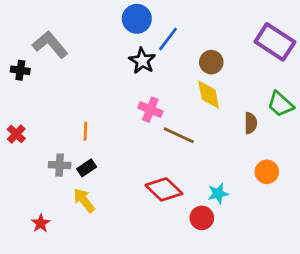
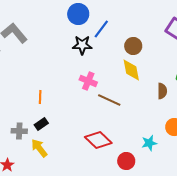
black star: (142, 61) -> (82, 45), turned -30
gray cross: (60, 165) -> (19, 131), moved
cyan star: (218, 194) -> (149, 143), moved

